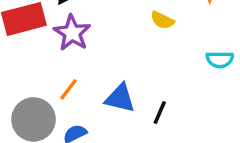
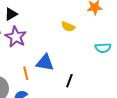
orange line: (69, 89) -> (26, 73), moved, turned -48
blue triangle: (120, 98) -> (45, 63), moved

